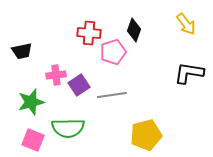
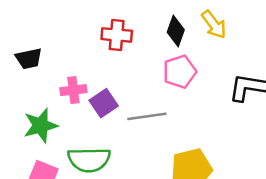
yellow arrow: (186, 24) -> (214, 24), moved
pink pentagon: (113, 52) -> (180, 72), moved

